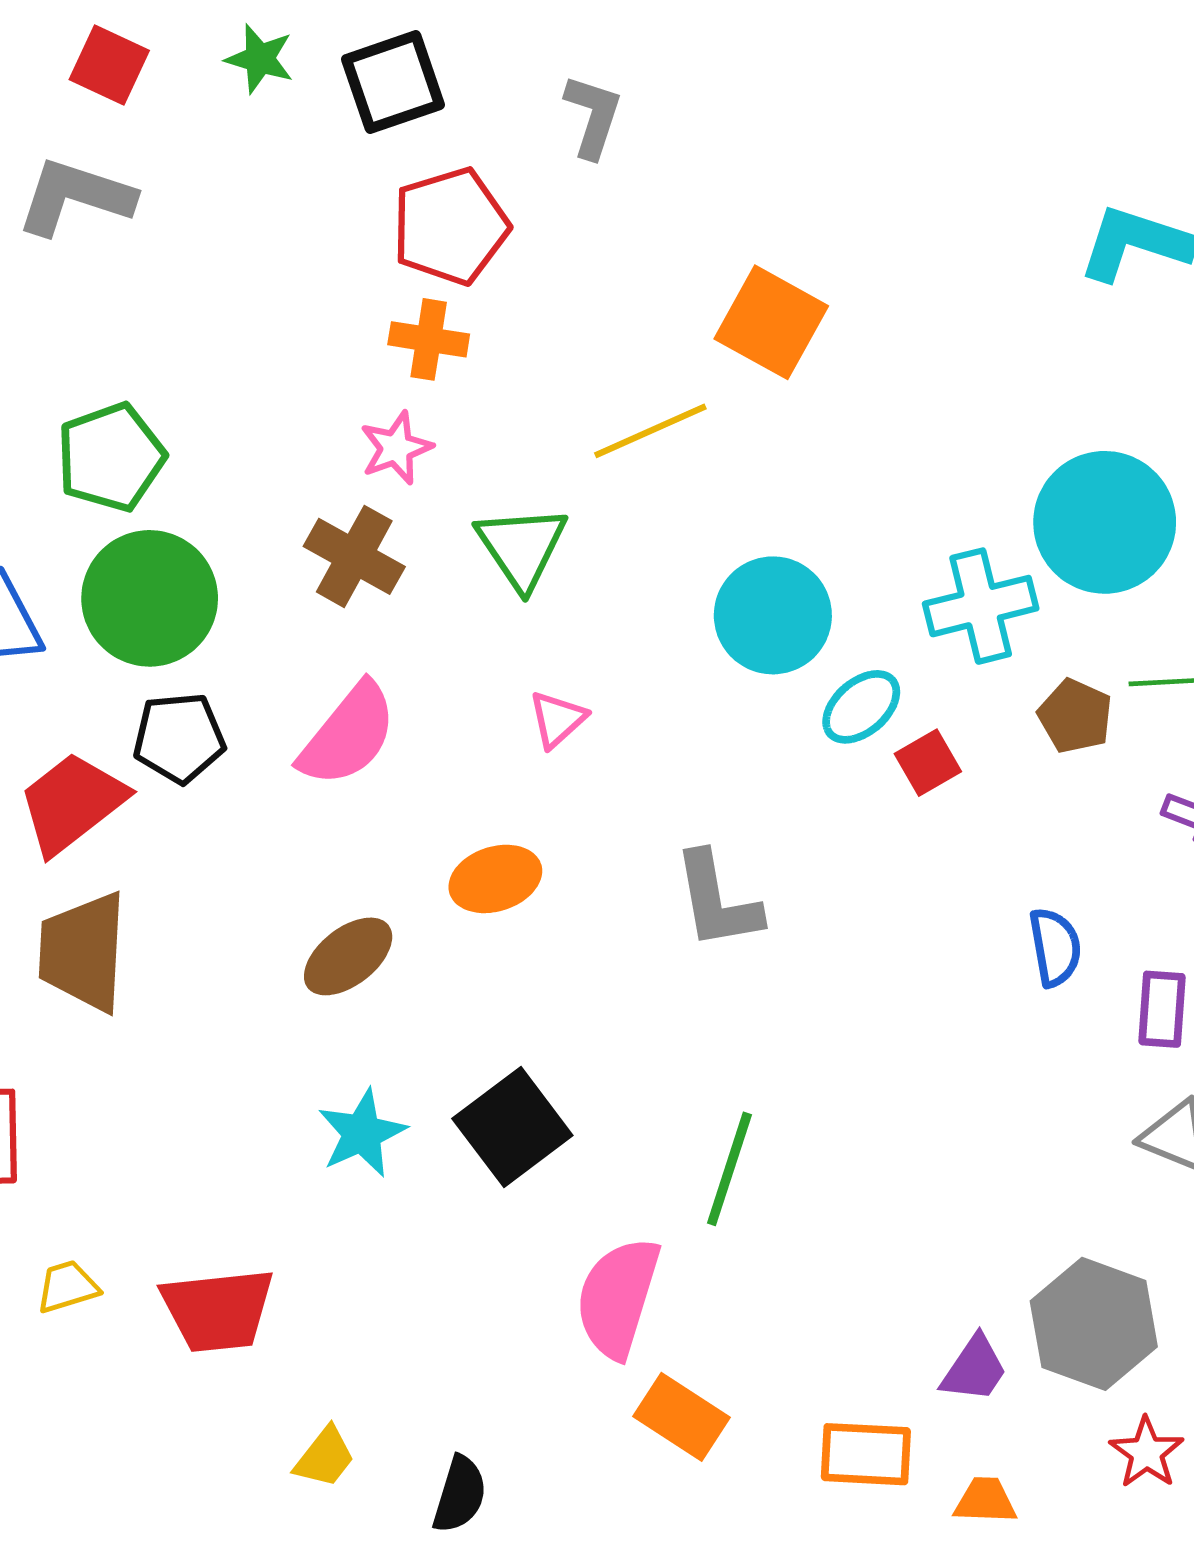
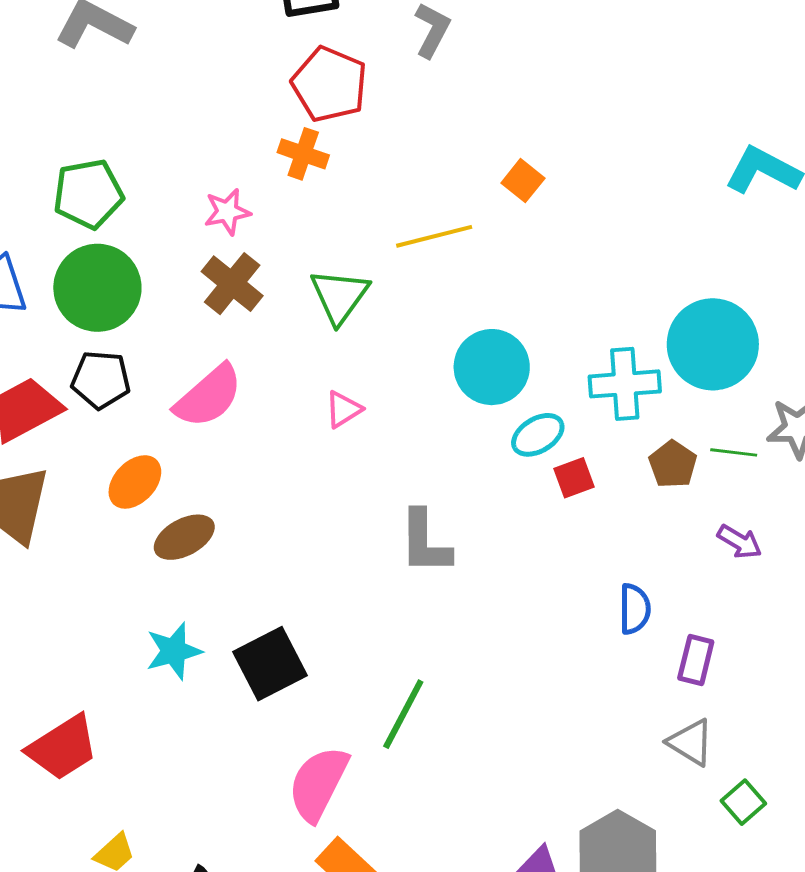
red pentagon: (450, 226) -> (329, 84), turned 30
orange square: (771, 322) -> (523, 181), size x0.6
pink star: (396, 448) -> (227, 212), moved
orange ellipse: (495, 879) -> (135, 482), moved, turned -38
red trapezoid: (218, 1310) -> (63, 748), turned -36

